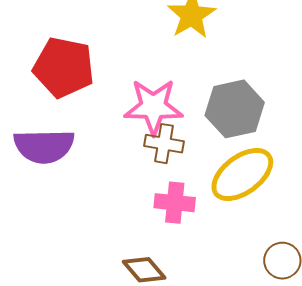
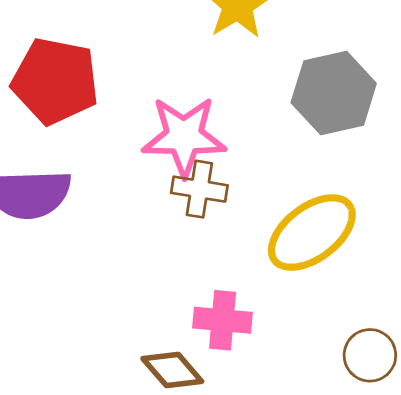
gray hexagon: (235, 109) -> (334, 93), moved
pink cross: (175, 203) -> (223, 320), moved

